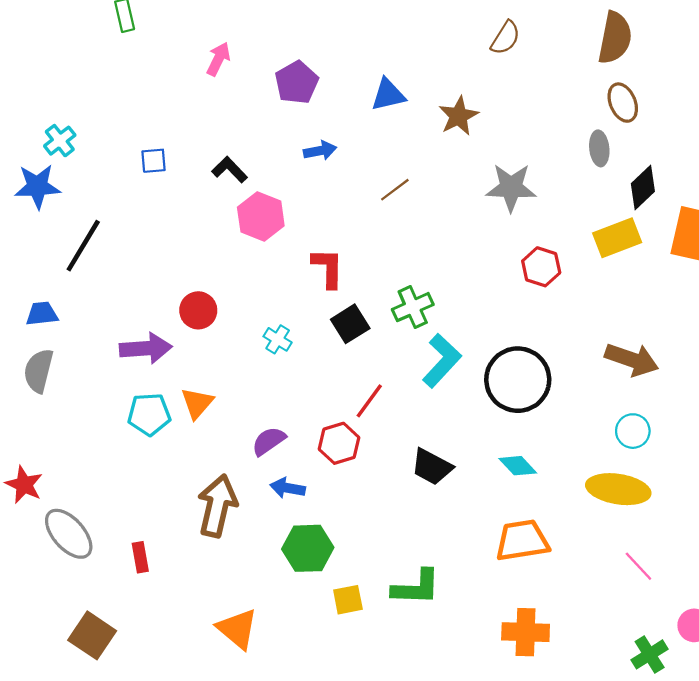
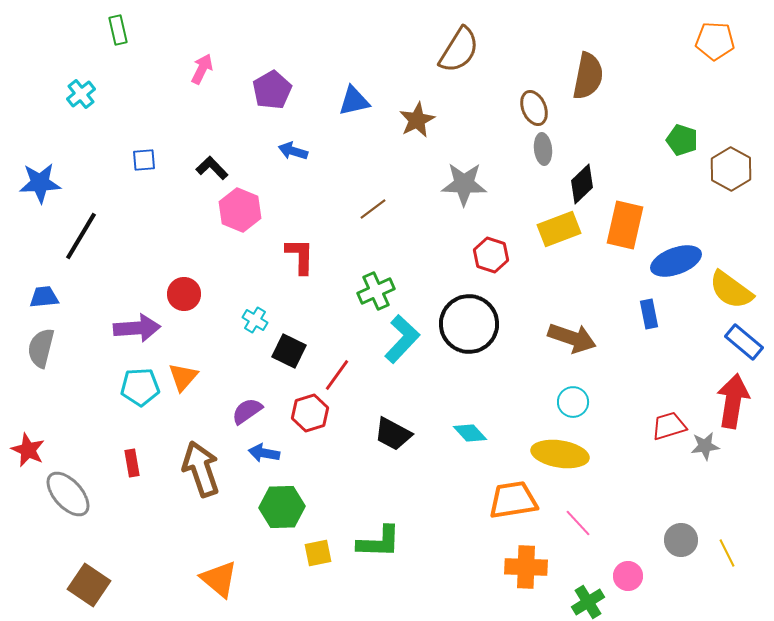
brown semicircle: (505, 38) -> (459, 50), size x1.5
brown semicircle: (615, 38) -> (588, 76), moved
brown ellipse: (623, 103) -> (534, 108), moved
cyan cross: (60, 141) -> (81, 94), moved
blue arrow: (320, 151) -> (293, 151), turned -152
brown line: (395, 190) -> (373, 209), moved
black square: (350, 324) -> (289, 351), moved, turned -32
black circle: (518, 380) -> (469, 324), moved
brown arrow: (217, 506) -> (201, 469), turned -32
orange trapezoid: (522, 540) -> (513, 500), moved
red rectangle: (140, 557) -> (132, 463), moved
orange cross: (526, 632) -> (526, 567), moved

